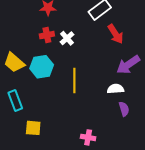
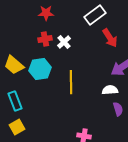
yellow square: (33, 128) -> (17, 127), moved, turned -35

